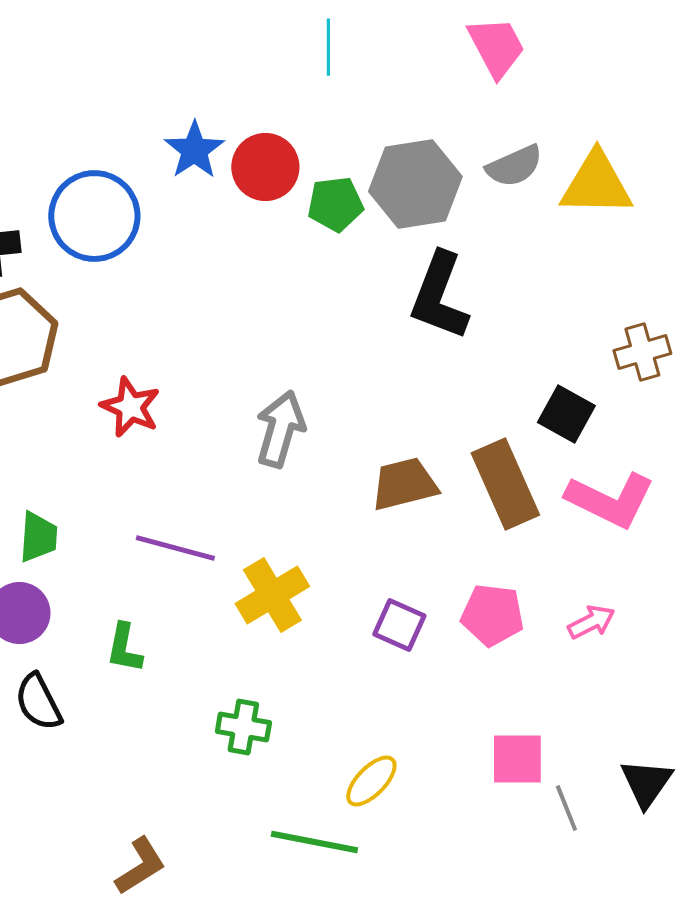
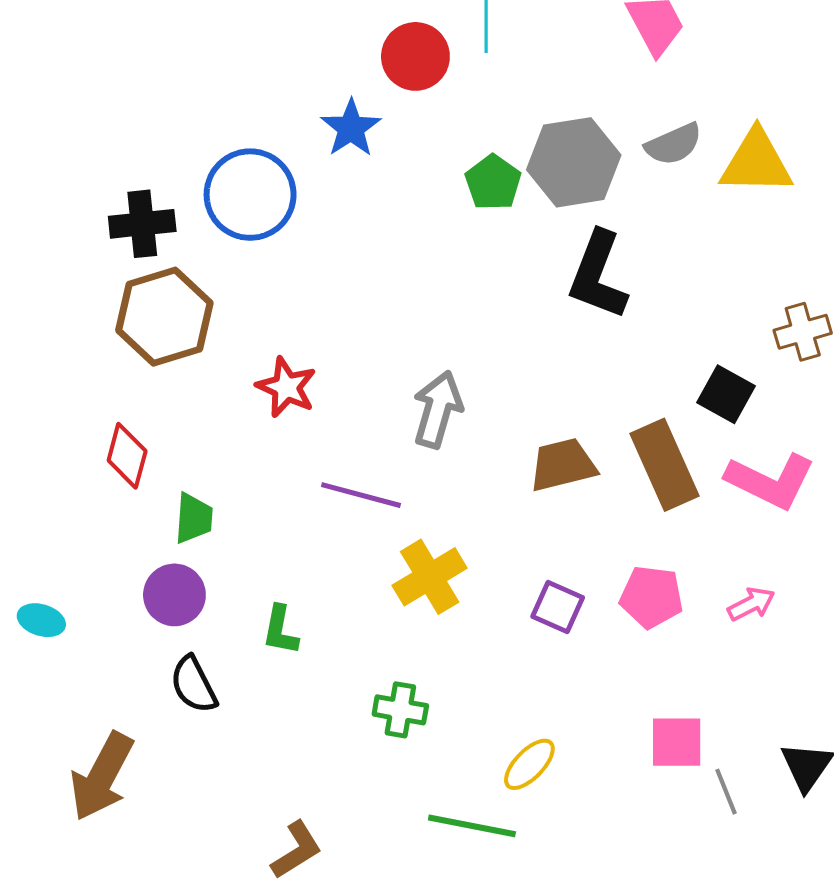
red circle: (265, 167) -> (415, 56), moved
green pentagon: (335, 204) -> (493, 182), turned -30
purple line: (175, 548) -> (361, 495), moved

